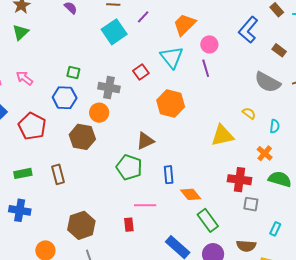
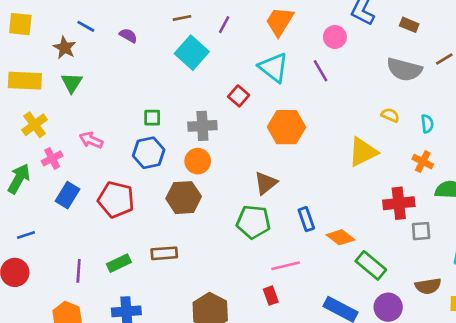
pink circle: (209, 44) -> (335, 37), moved
brown rectangle: (58, 174) -> (164, 253), turned -66

